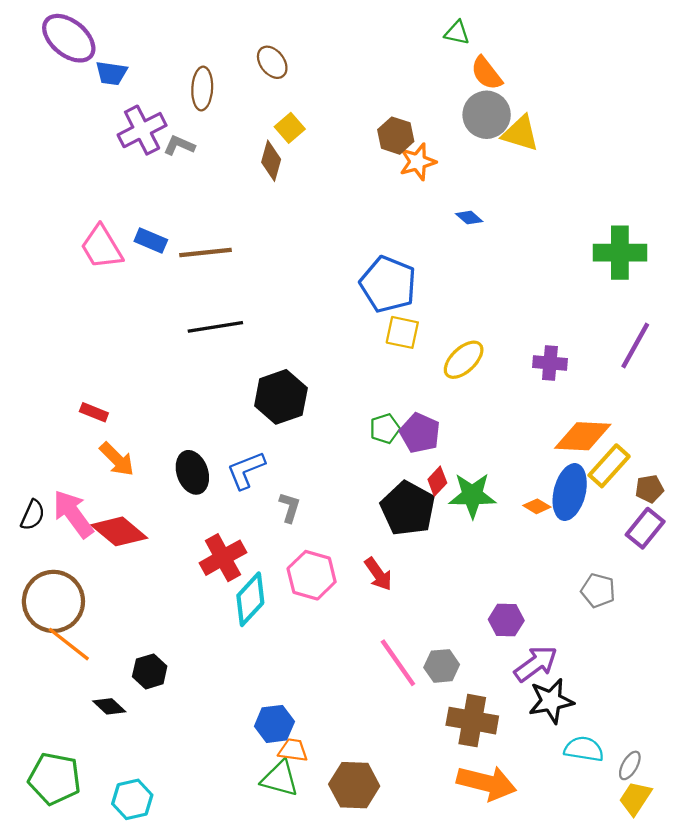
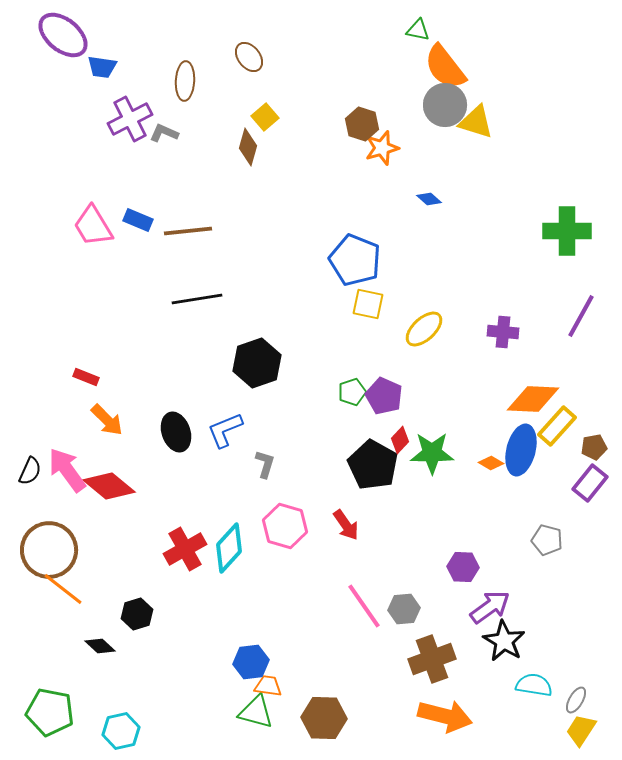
orange semicircle: (487, 73) -> (445, 67), size x1.4
red cross: (223, 558) -> (185, 549), moved
black star: (551, 701) -> (504, 641), turned -30
brown cross: (472, 721) -> (432, 659), turned -30

